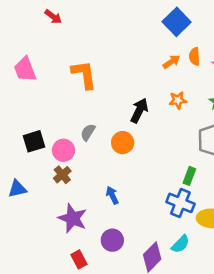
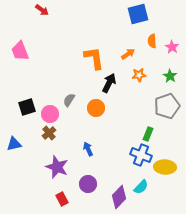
blue square: (177, 22) -> (138, 14), turned 30
orange arrow: (171, 62) -> (128, 54), moved
orange L-shape: (84, 75) -> (94, 58), moved

